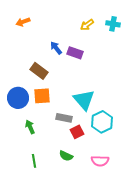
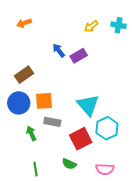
purple rectangle: (75, 53) -> (79, 56), turned -49
brown rectangle: (39, 71) -> (24, 75), moved, turned -72
gray rectangle: (64, 118) -> (52, 122), moved
red square: (77, 132) -> (81, 139), size x1.5

